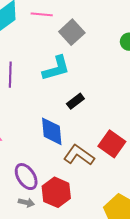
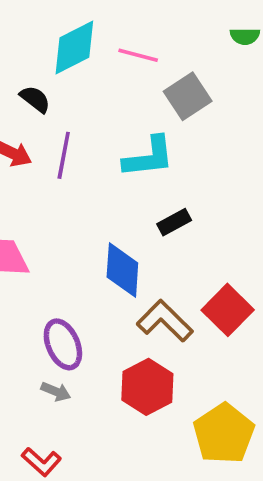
red hexagon: (56, 192) -> (147, 387), moved

